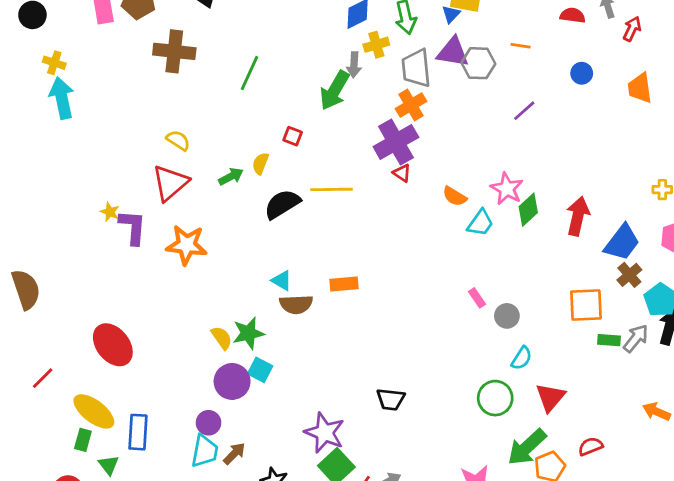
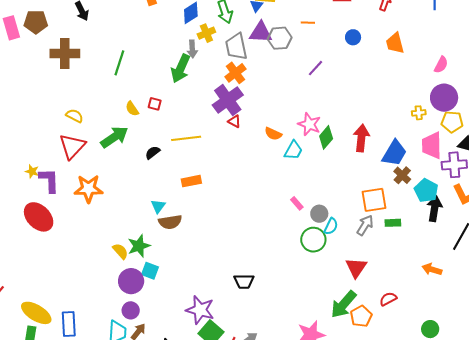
yellow semicircle: (260, 163) -> (132, 109), moved, turned -49
green arrow: (231, 176) -> (114, 137), size x1.6
black semicircle: (282, 204) -> (153, 153), size x0.6
cyan triangle: (282, 280) -> (158, 206), turned 42
orange rectangle: (344, 284) -> (191, 181), moved
gray arrow: (636, 338) -> (365, 225), moved
red ellipse: (113, 345) -> (39, 217), moved
cyan semicircle: (522, 358) -> (331, 226), moved
green circle: (495, 398) -> (313, 240), moved
purple circle: (209, 423) -> (131, 310), moved

